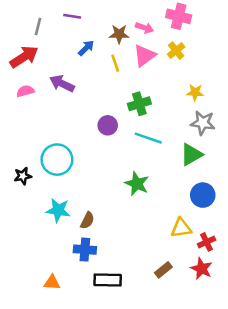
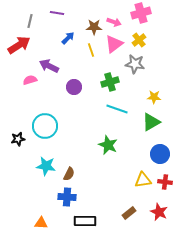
pink cross: (179, 16) -> (141, 13), turned -30
pink semicircle: (25, 91) -> (30, 80), moved
yellow star: (195, 92) -> (154, 97), moved
gray star: (203, 123) -> (135, 64), moved
purple circle: (108, 125) -> (74, 87), moved
red cross: (207, 242) -> (165, 182), moved, turned 32

